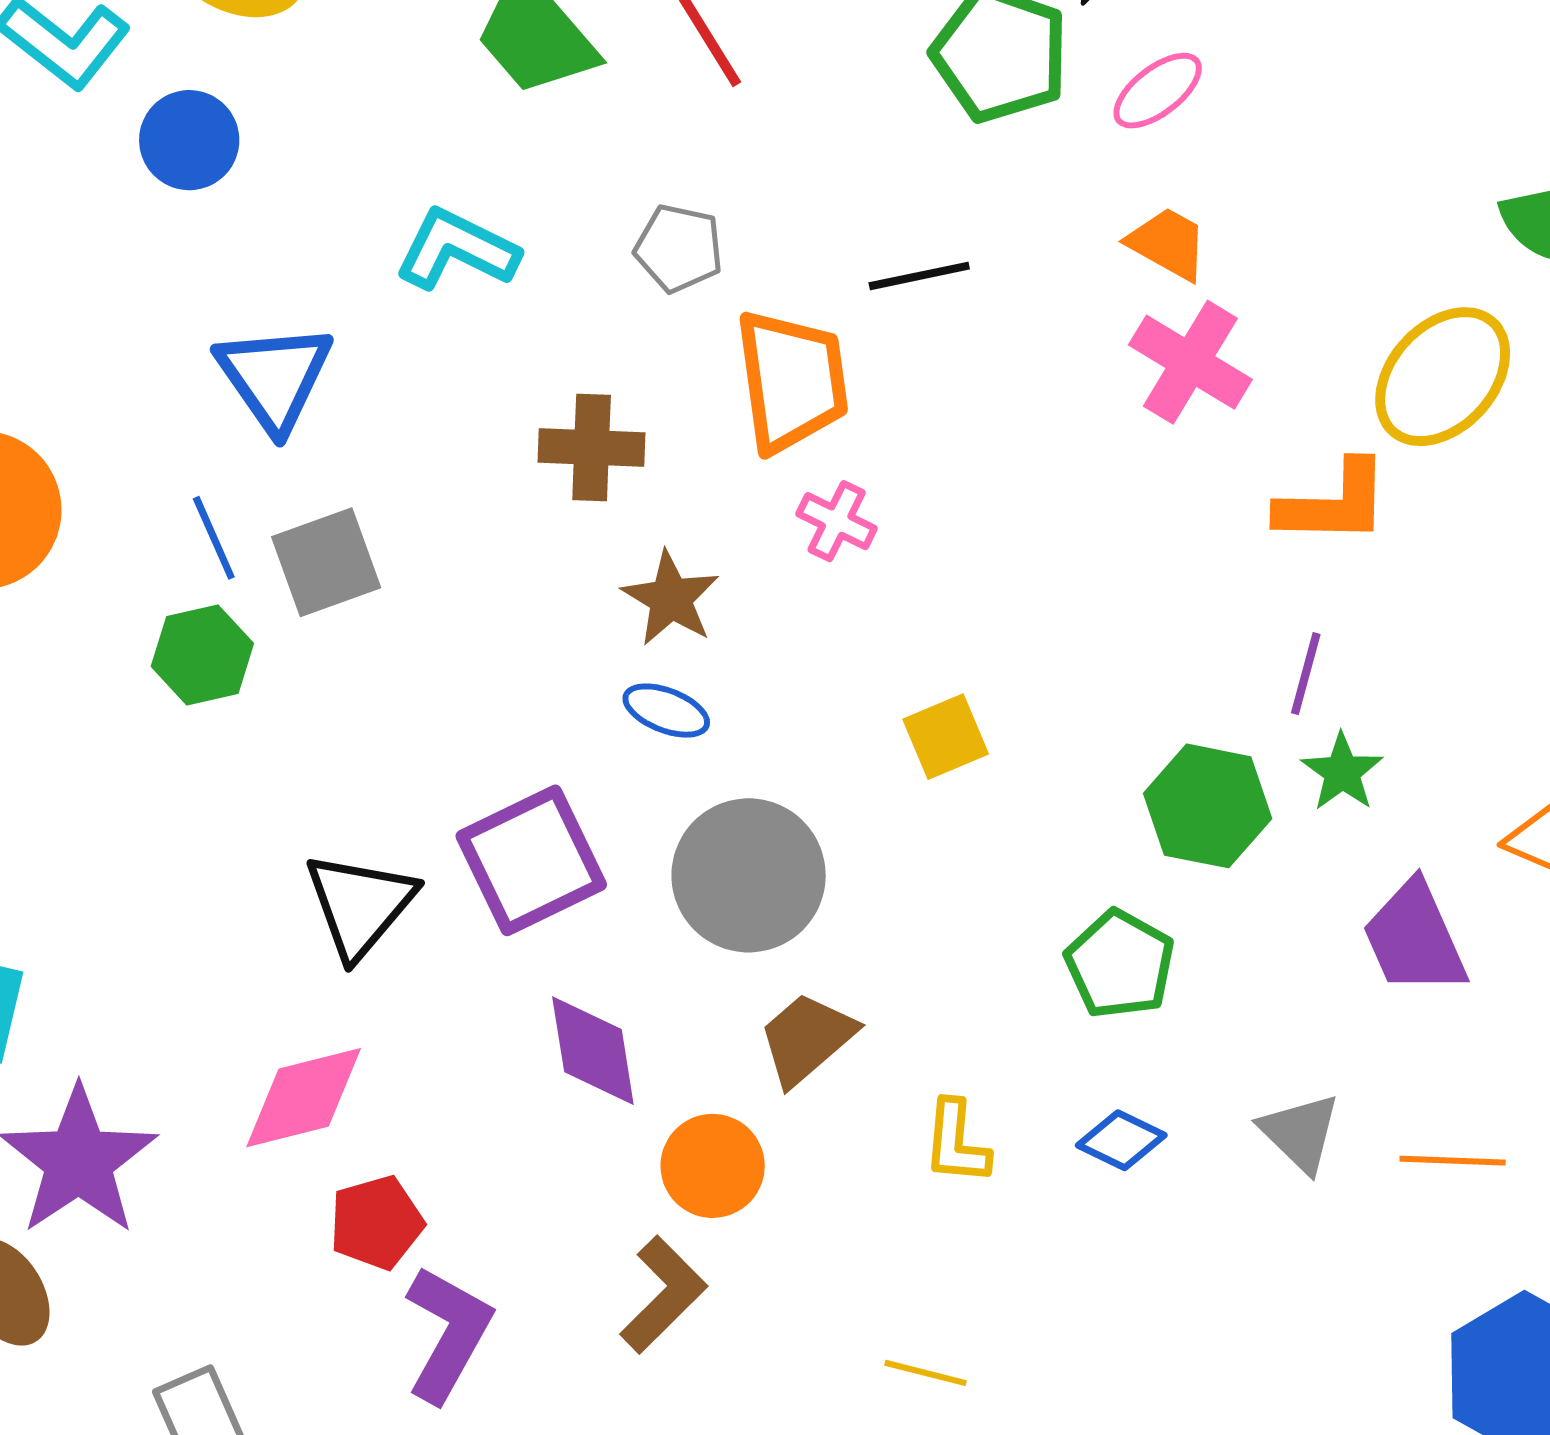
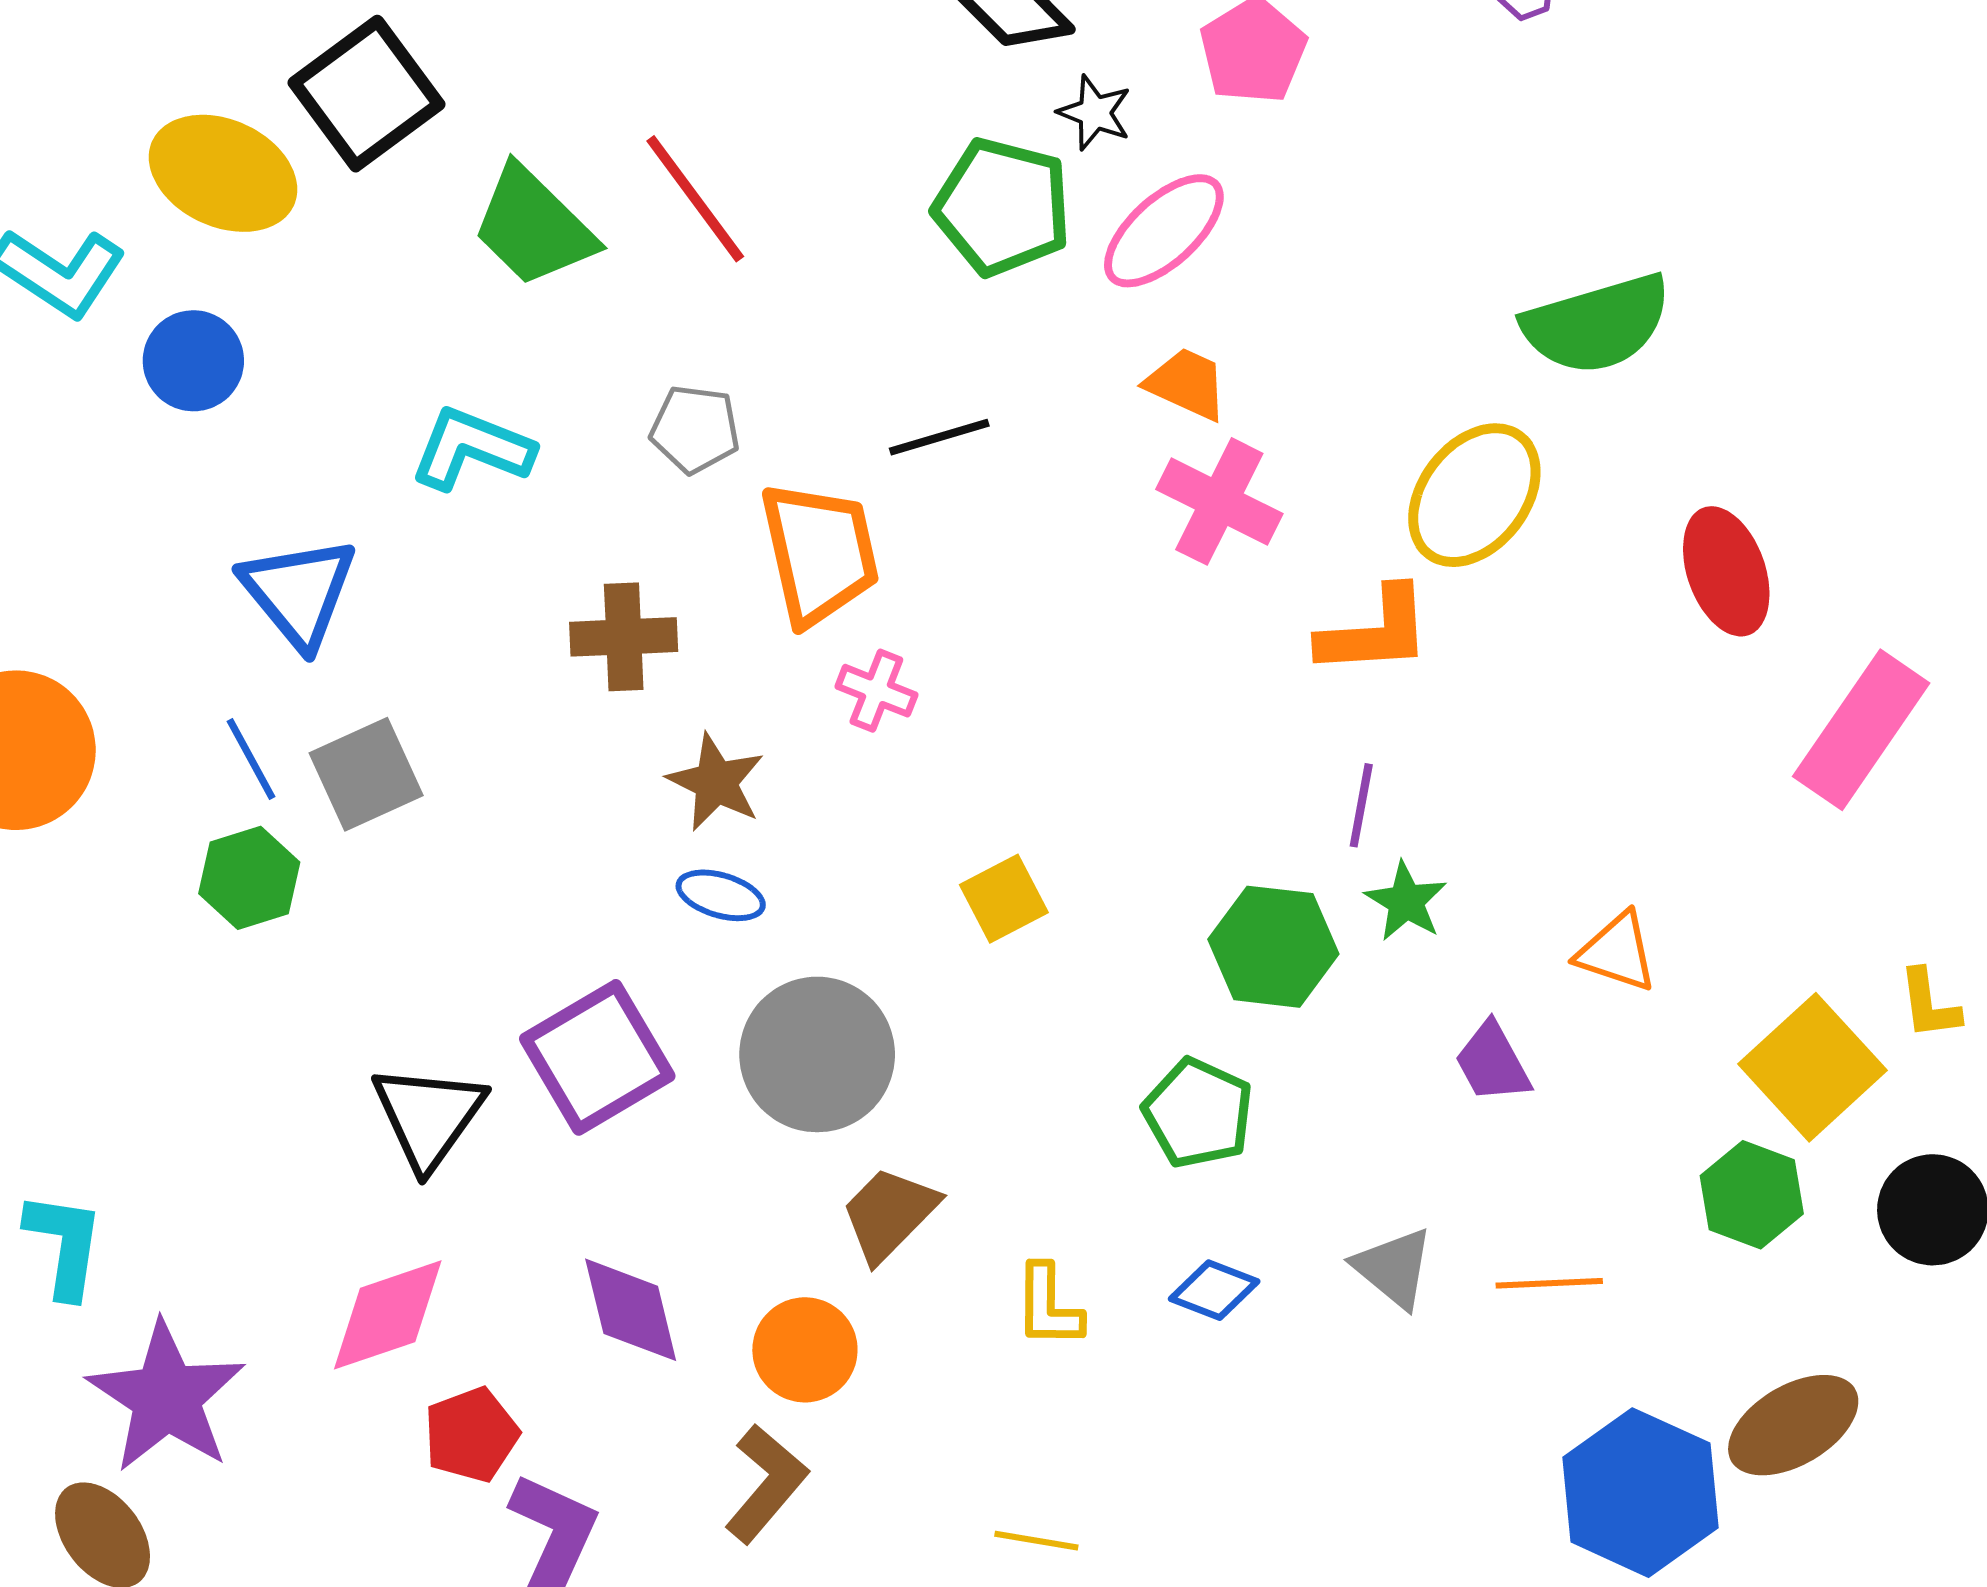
pink ellipse: (1158, 91) -> (1164, 231), size x1.4
purple trapezoid: (1414, 938) -> (1493, 1062), size x0.7
purple diamond: (593, 1051) -> (631, 1310), moved

